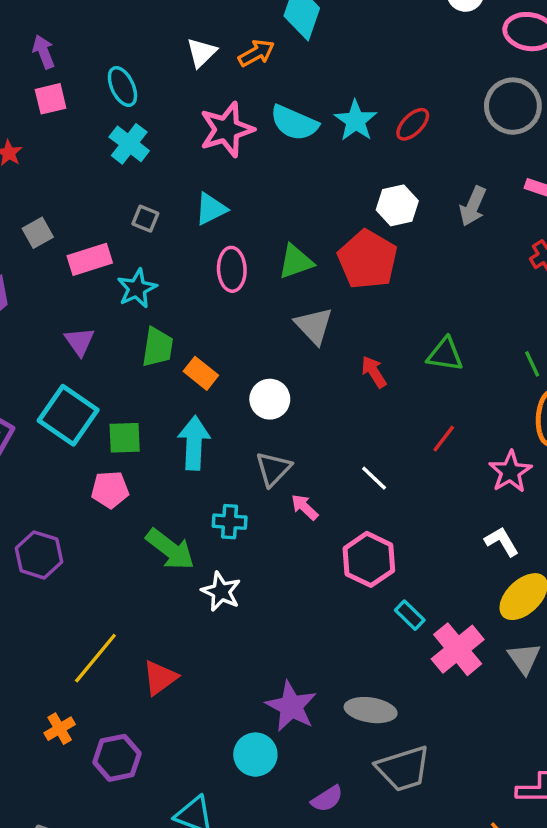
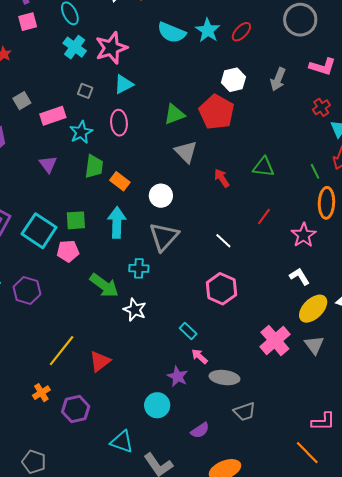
pink star: (227, 129) -> (111, 48), moved
pink ellipse: (232, 269) -> (119, 123), moved
cyan square: (68, 415) -> (39, 231), moved
gray triangle: (273, 469) -> (164, 237), size x1.4
pink arrow: (305, 507) -> (200, 356), moved
cyan rectangle: (410, 615) -> (188, 331), moved
purple star: (291, 706) -> (178, 376), size x0.7
gray trapezoid: (403, 769) -> (244, 412), size x0.7

